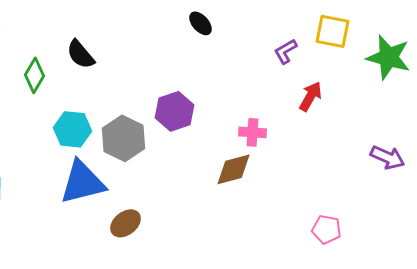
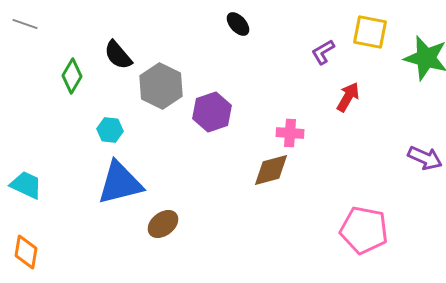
cyan hexagon: (72, 129) -> (110, 130), size x0.7
gray hexagon: (124, 138) -> (161, 86), moved
pink pentagon: (326, 229) -> (364, 230), size x1.6

